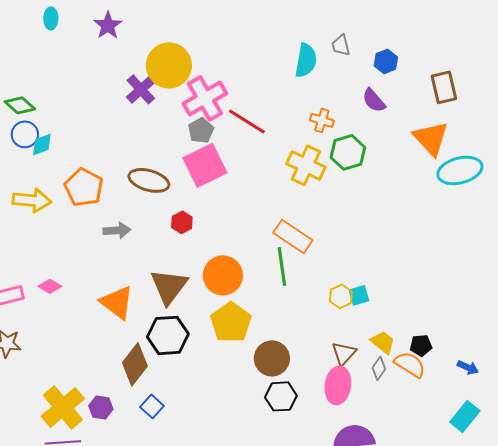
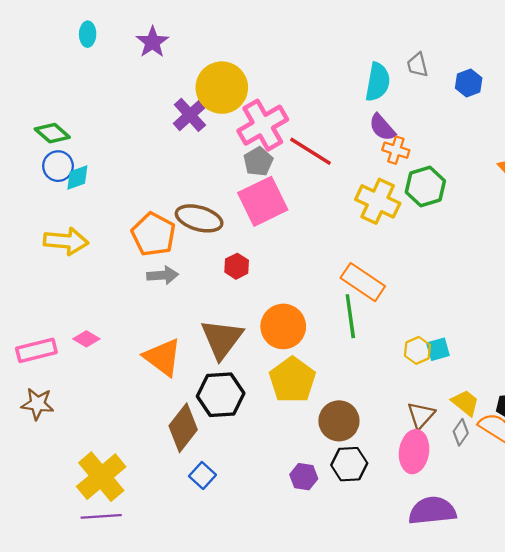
purple semicircle: (374, 100) -> (382, 127), moved
orange pentagon: (84, 187) -> (154, 234), moved
purple hexagon: (101, 407) -> (304, 477), moved

